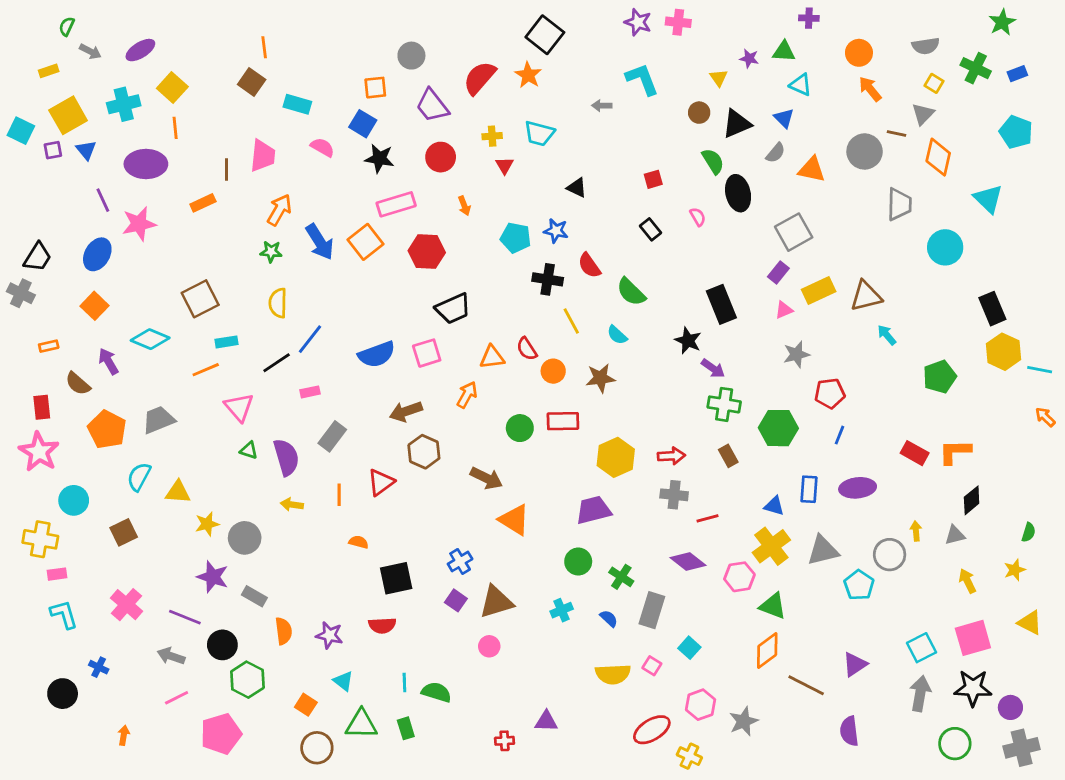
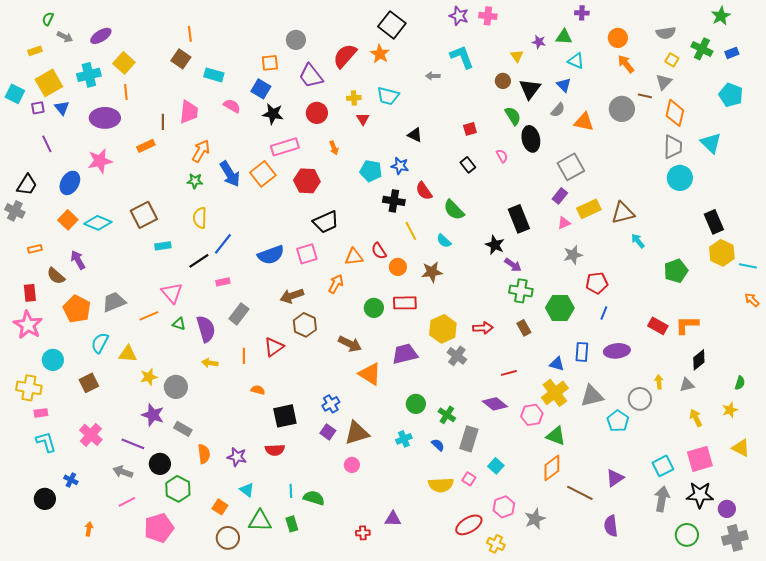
black triangle: (737, 124) -> (530, 89), turned -30
purple line: (103, 200) -> (47, 144), moved
gray trapezoid: (899, 204) -> (673, 147), moved
cyan diamond: (150, 339) -> (98, 223), moved
orange line: (206, 370) -> (149, 316), moved
gray cross: (674, 495) -> (457, 356), moved, turned 30
purple trapezoid: (593, 510) -> (405, 354), moved

